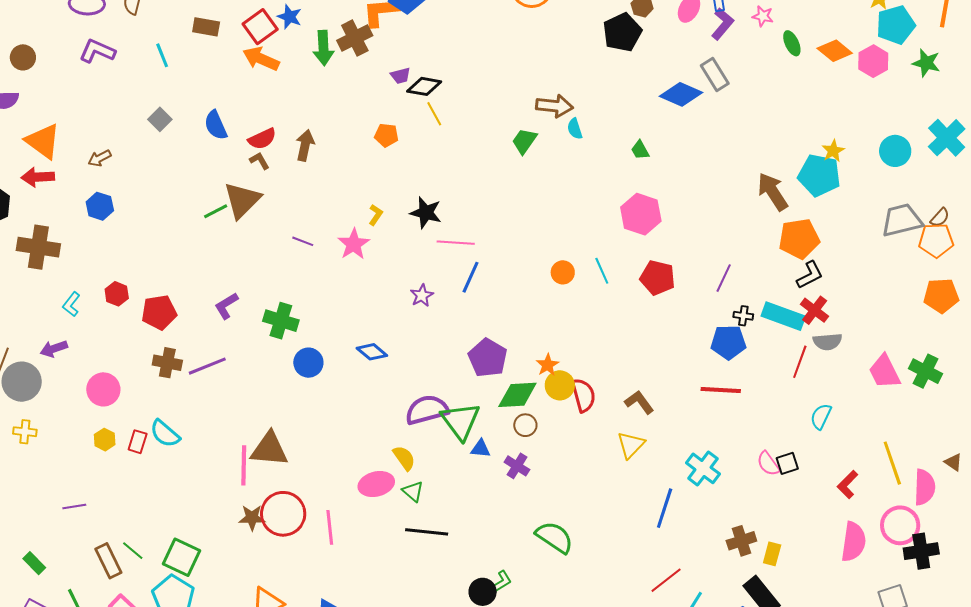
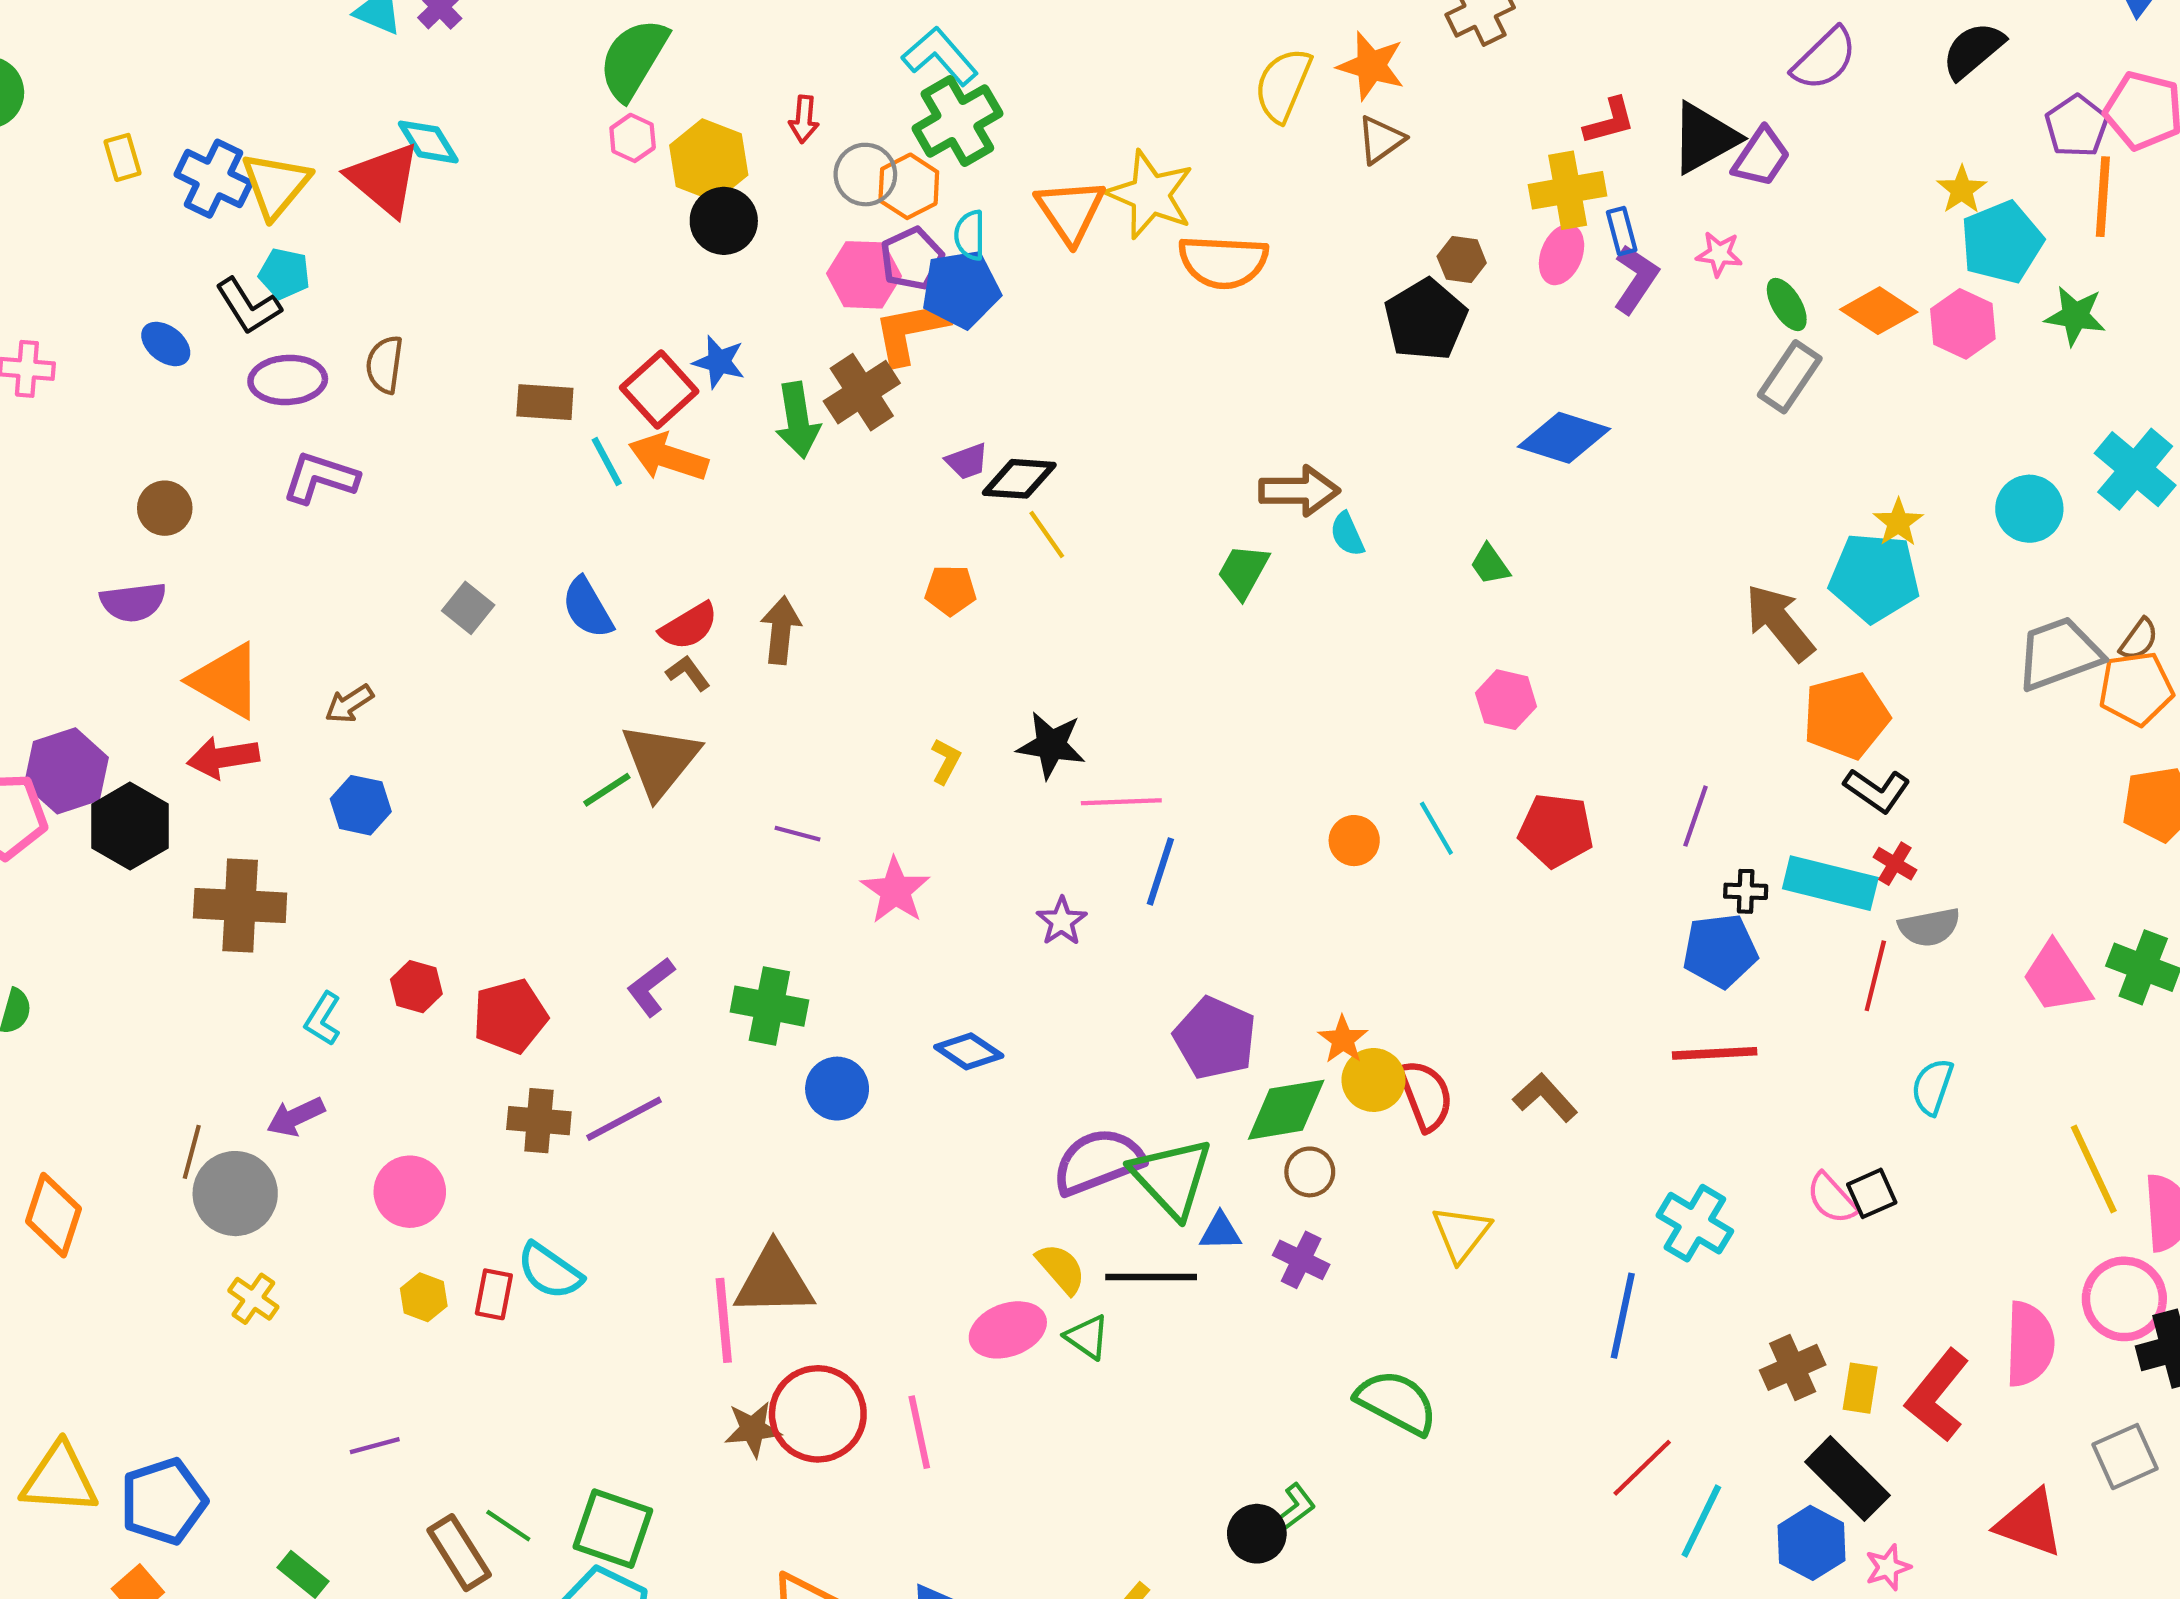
cyan line: (162, 55) -> (607, 462), moved
gray rectangle: (715, 75) -> (1790, 377), moved, turned 72
pink hexagon: (641, 214) -> (1506, 700), size x0.7
pink star: (354, 244) -> (895, 890), moved
black L-shape: (810, 275) -> (1877, 790), turned 68
red cross: (815, 310) -> (1895, 864), size x0.7
yellow cross: (25, 432) -> (253, 1299), turned 35
yellow triangle: (631, 445) -> (1461, 1233), moved
red L-shape: (848, 484) -> (1937, 1395), moved, size x1.5
black line: (427, 532) -> (1151, 1277), moved

